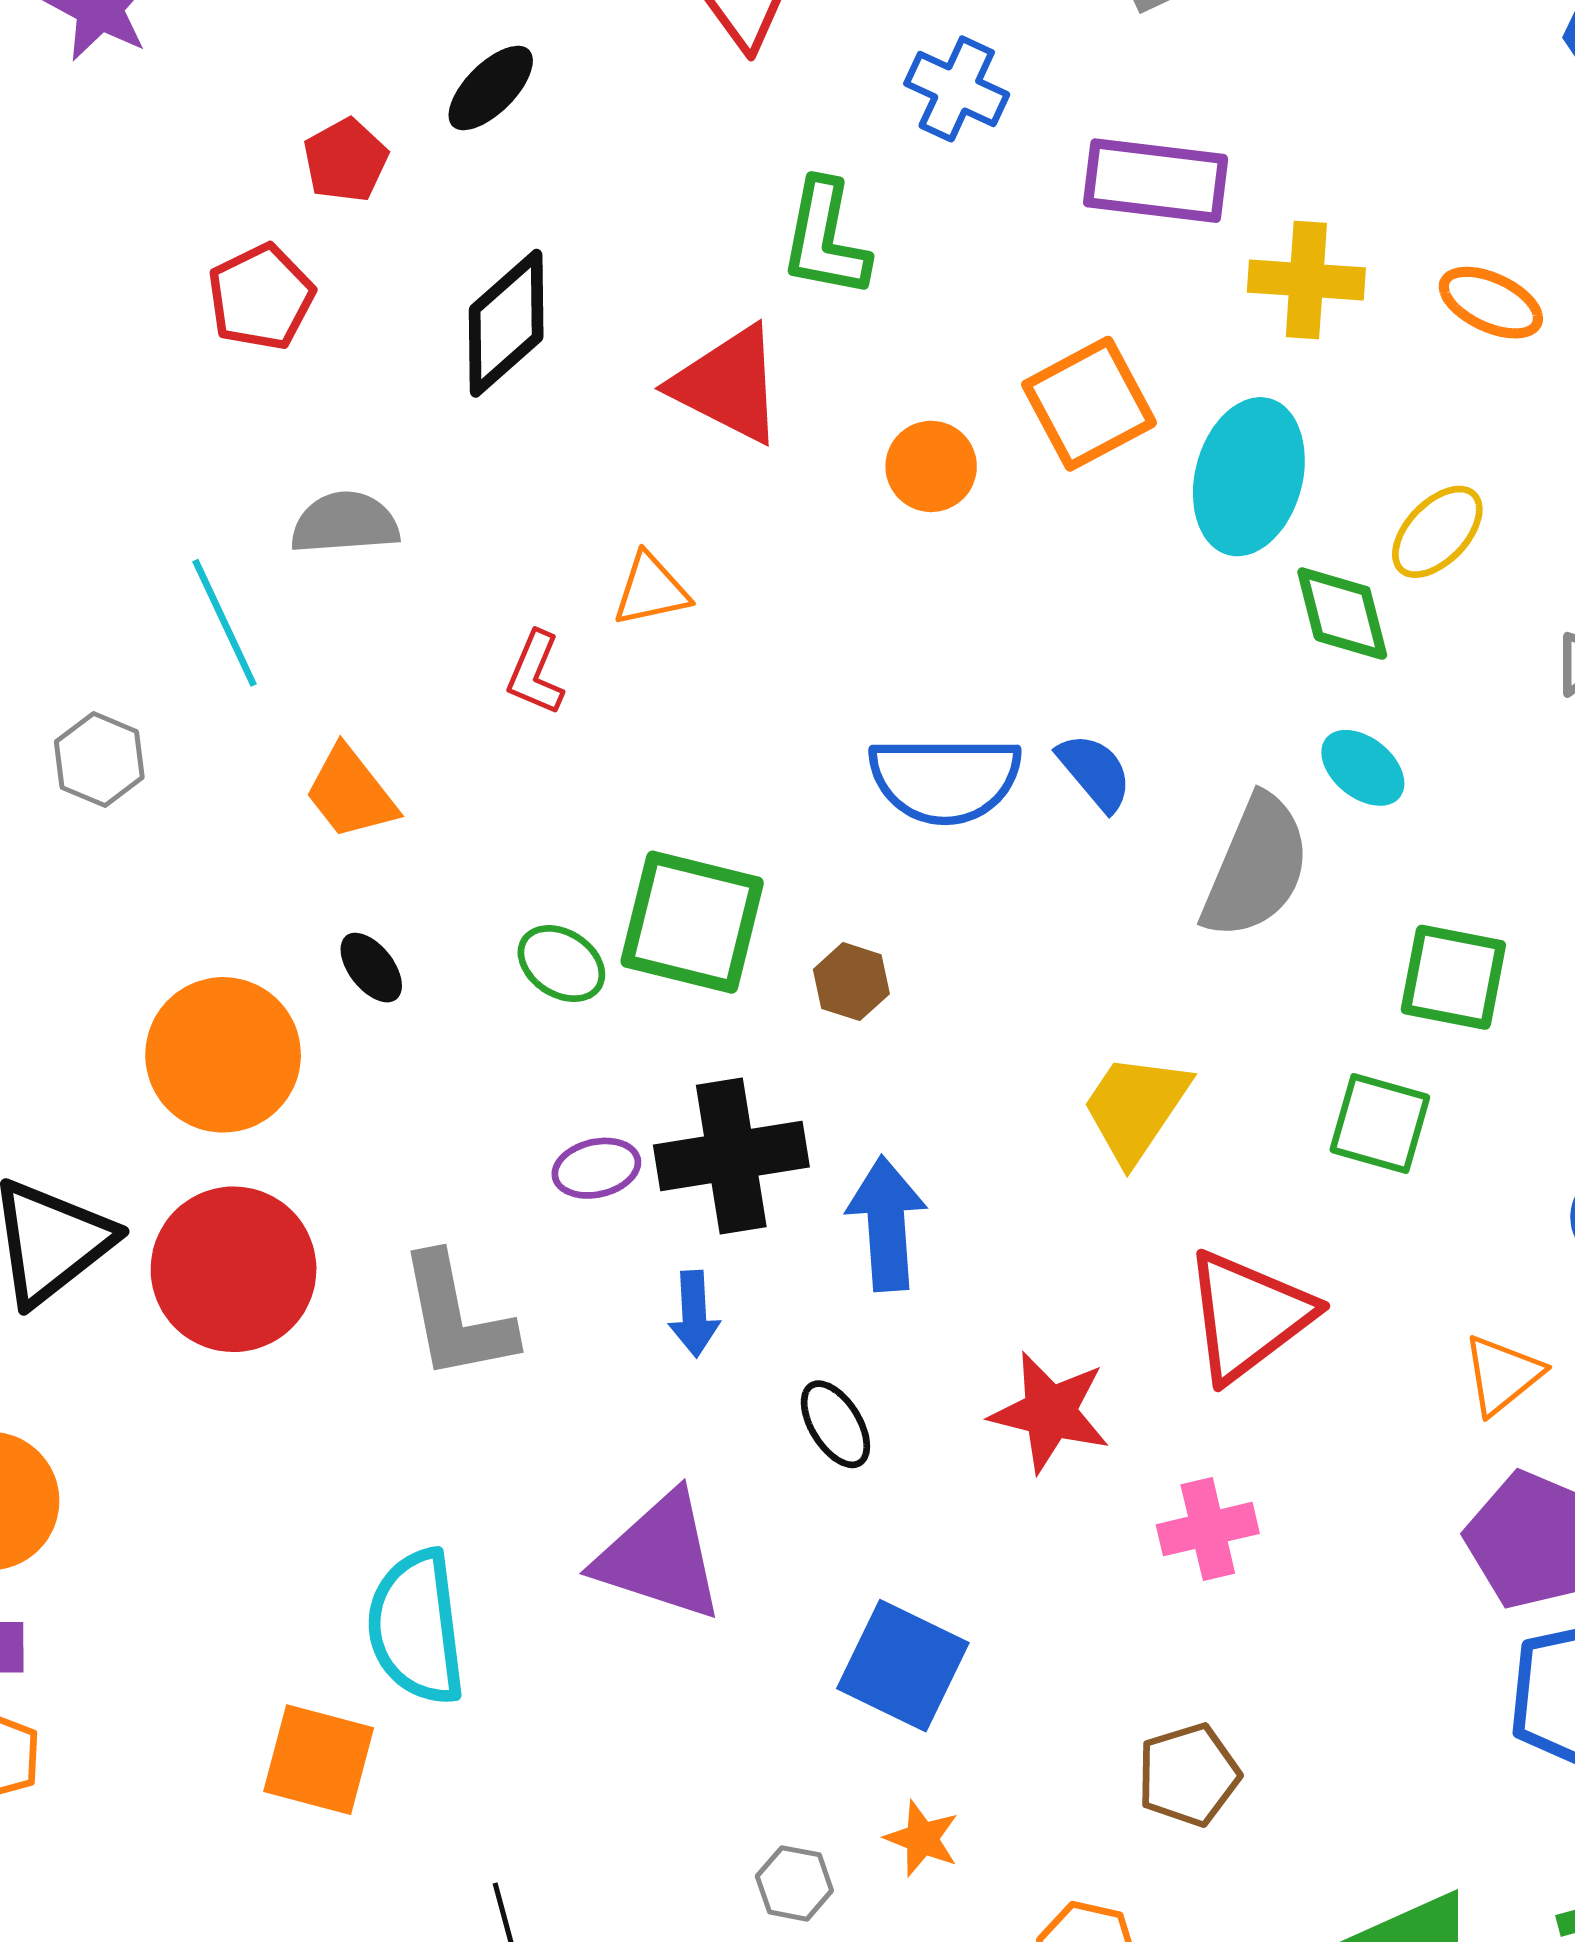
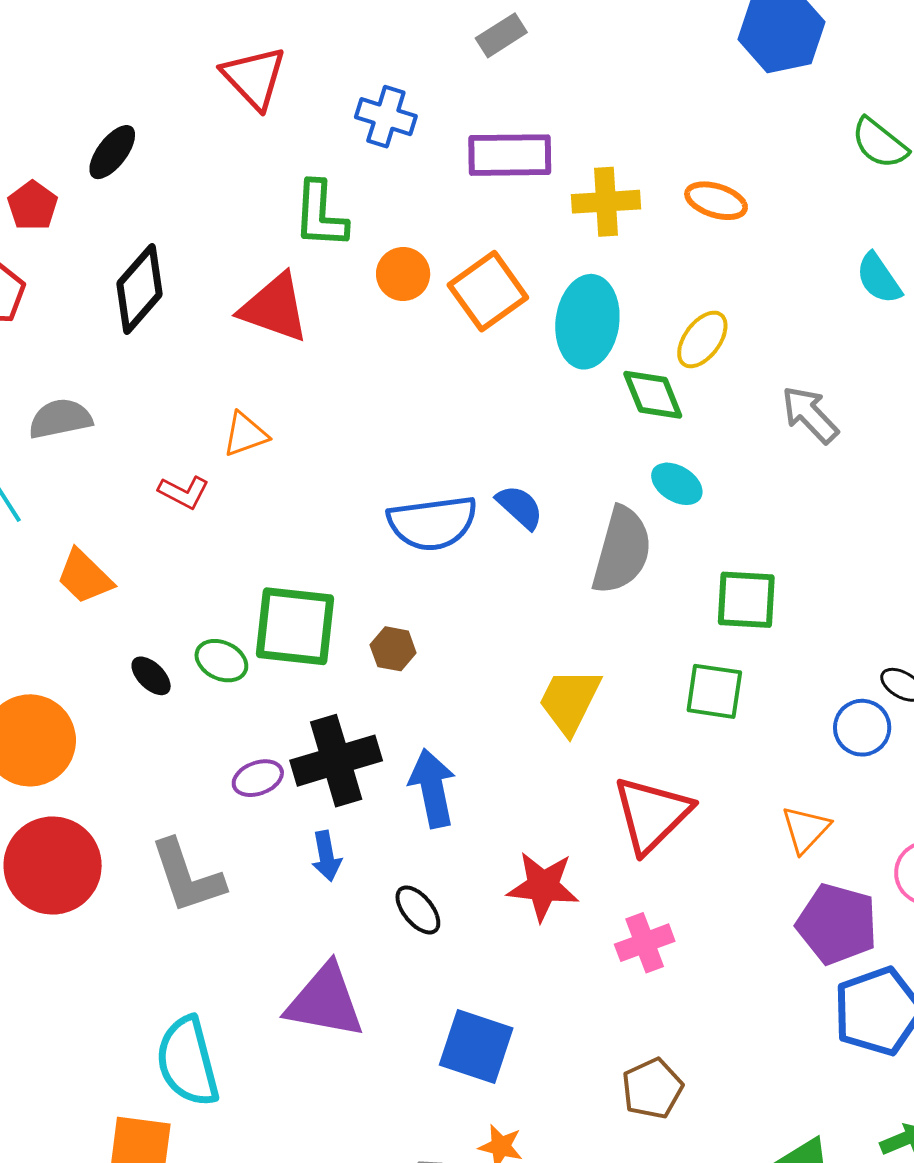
orange circle: (931, 466) -> (403, 274), moved
red L-shape: (535, 673) -> (184, 492), turned -78
black ellipse: (371, 968) -> (151, 676), moved

